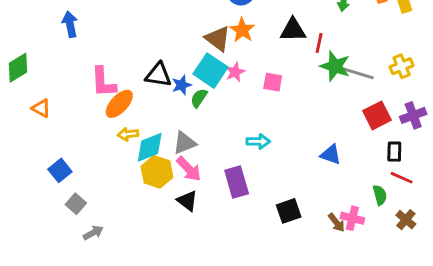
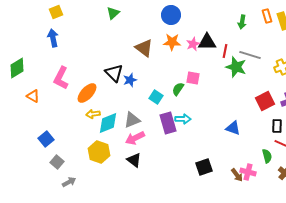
orange star: (242, 30) -> (172, 42), turned -30
brown triangle: (218, 39) -> (144, 48), moved
cyan square: (210, 71) -> (156, 97), moved, size x0.6
pink star: (235, 72) -> (193, 44), moved
gray line: (358, 73) -> (250, 55), moved
black triangle: (158, 75) -> (114, 73), turned 36
pink L-shape: (103, 82) -> (61, 78), moved, turned 30
green semicircle: (199, 98) -> (178, 89), moved
pink arrow: (189, 169) -> (135, 138), turned 108
yellow hexagon: (157, 172) -> (99, 152), moved
purple rectangle: (237, 182) -> (168, 123), moved

